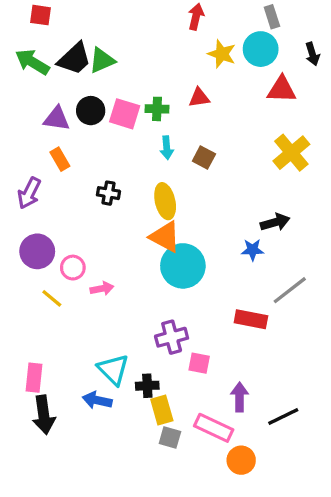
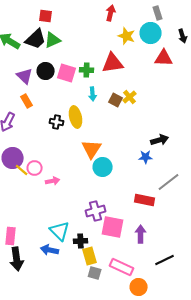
red square: (40, 15) -> (46, 16), moved
red triangle: (199, 98) -> (113, 63), size x1.6
purple triangle: (57, 119) -> (25, 76), turned 36
yellow cross: (291, 153) -> (130, 97), moved, size x0.6
yellow ellipse: (165, 201) -> (76, 117), moved
orange triangle: (165, 237) -> (92, 149), turned 35
cyan circle: (183, 266) -> (103, 167), size x0.7
yellow line: (52, 298) -> (22, 170), moved
pink square: (199, 363) -> (113, 227), size x1.6
purple arrow: (240, 397) -> (141, 234), moved

